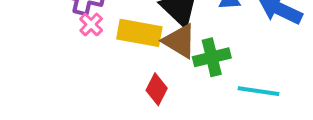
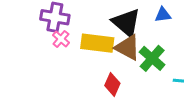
green cross: (212, 57) -> (152, 58), turned -32

